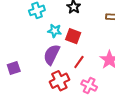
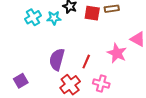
cyan star: (55, 31) -> (54, 18), moved
red square: (73, 36) -> (92, 13), moved

